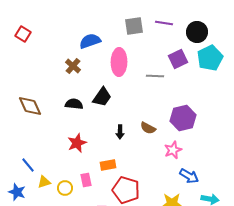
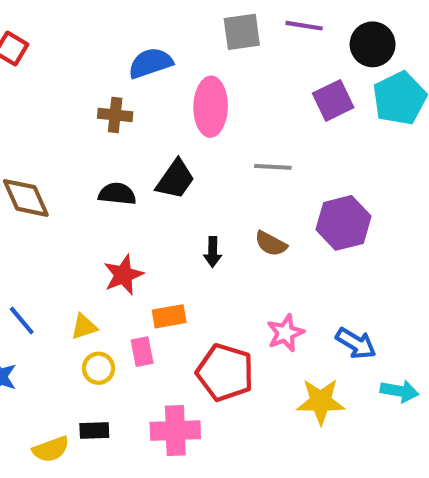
brown cross: (73, 66) -> (115, 115), turned -35
gray line: (155, 76) -> (273, 167), moved
pink star: (173, 150) -> (285, 333), moved
orange rectangle: (108, 165) -> (169, 316), moved
yellow triangle: (44, 182) -> (84, 327), moved

